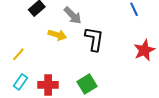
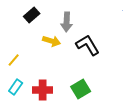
gray arrow: (73, 15) -> (67, 22), turned 48
black L-shape: (94, 39) -> (88, 45), turned -40

